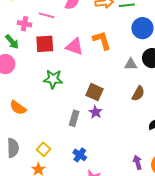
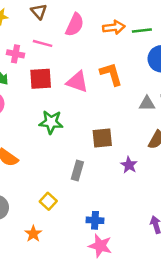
brown square: (95, 92) -> (102, 138), turned -30
purple star: (96, 112) -> (129, 165), moved
yellow square: (43, 149) -> (48, 201), moved
blue cross: (80, 155) -> (95, 220), moved, turned -32

